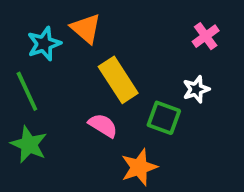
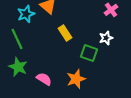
yellow rectangle: (118, 80) -> (65, 33), size x0.7
pink semicircle: (103, 125) -> (44, 79), moved

